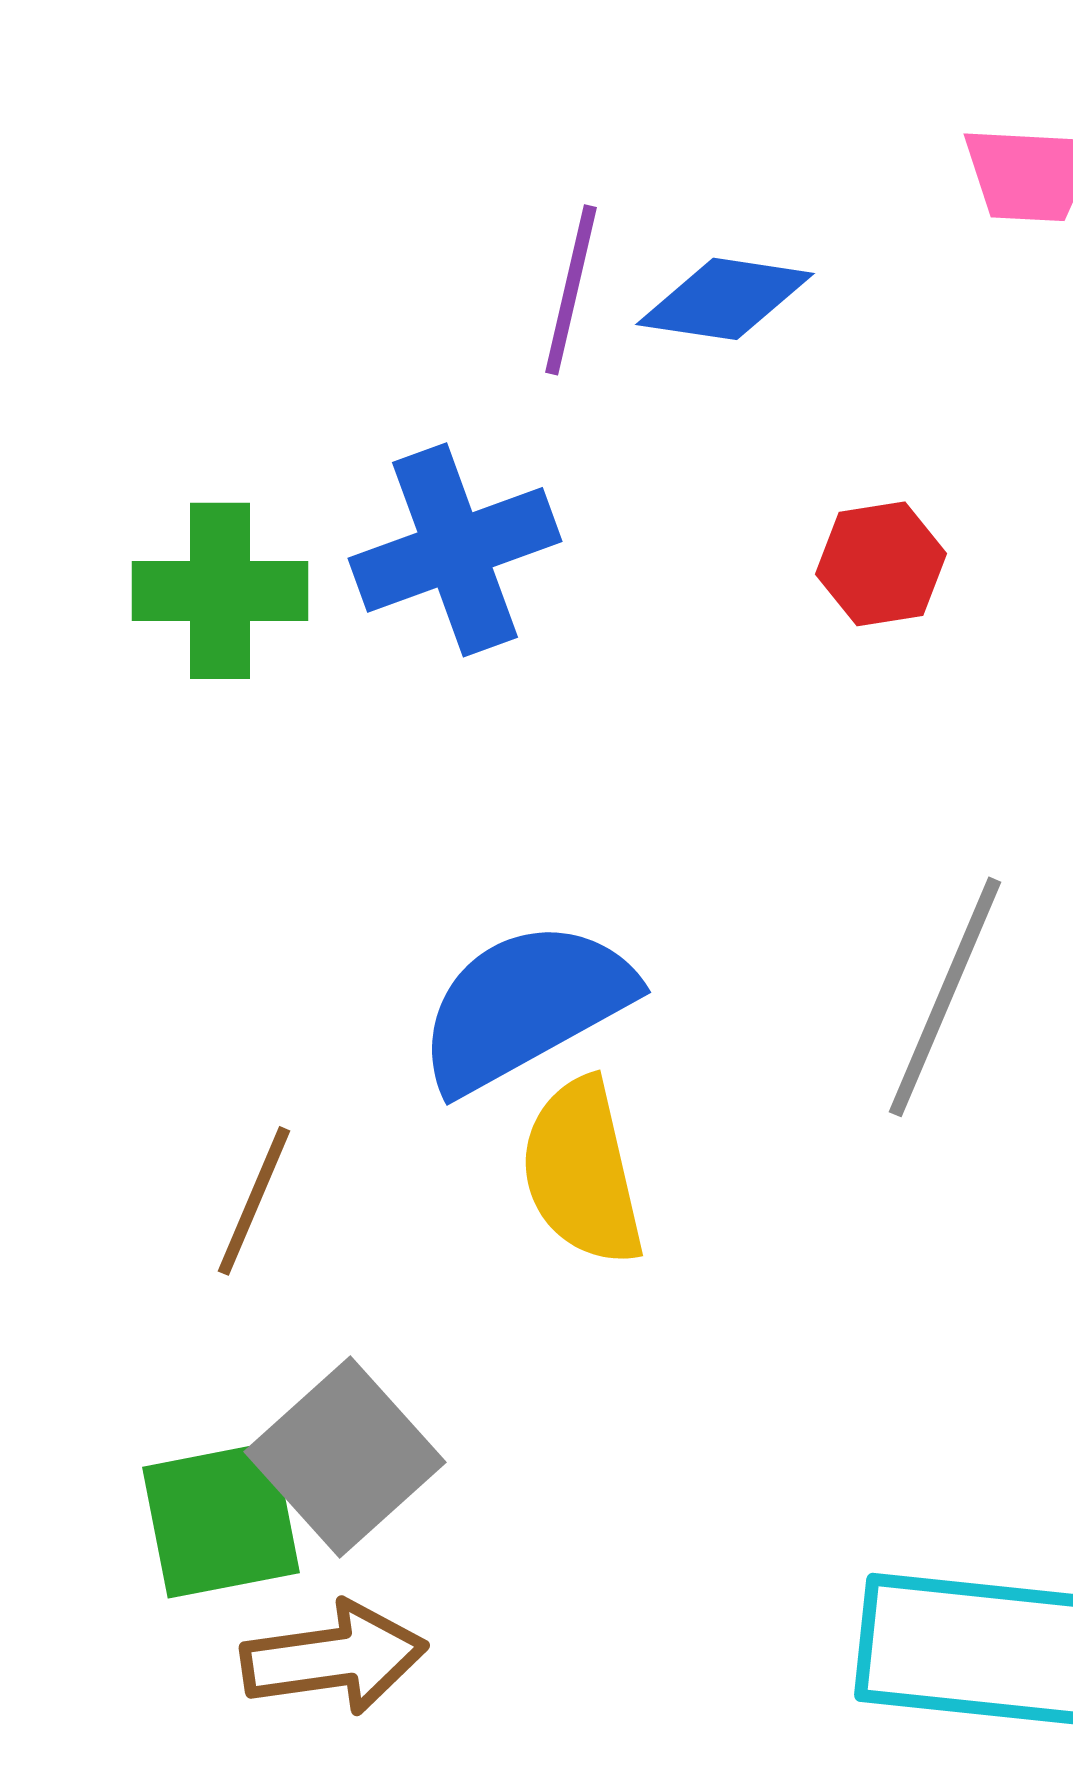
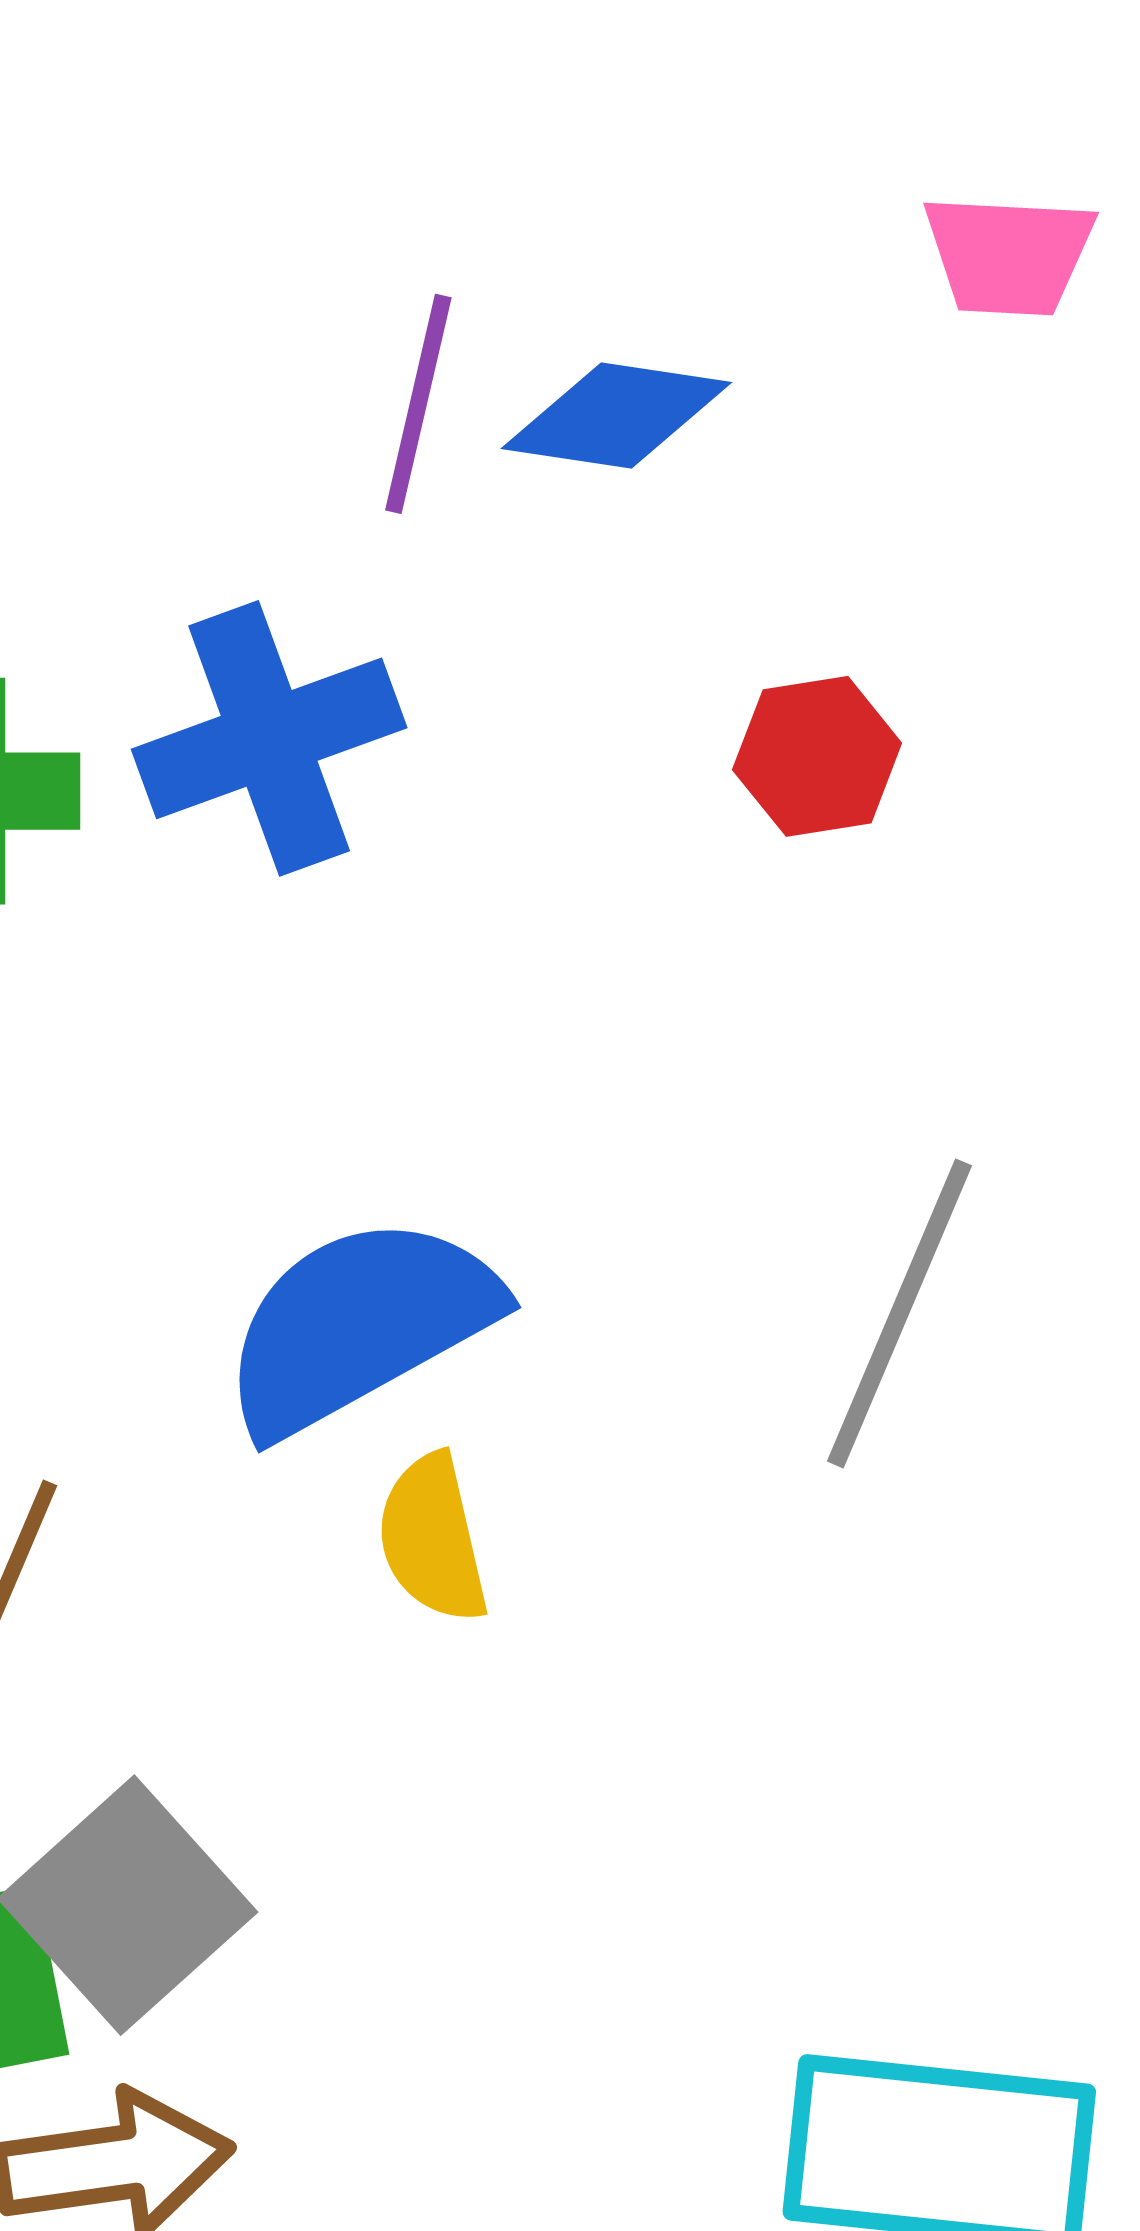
yellow semicircle: (582, 1172) -> (432, 1539), size x0.7

